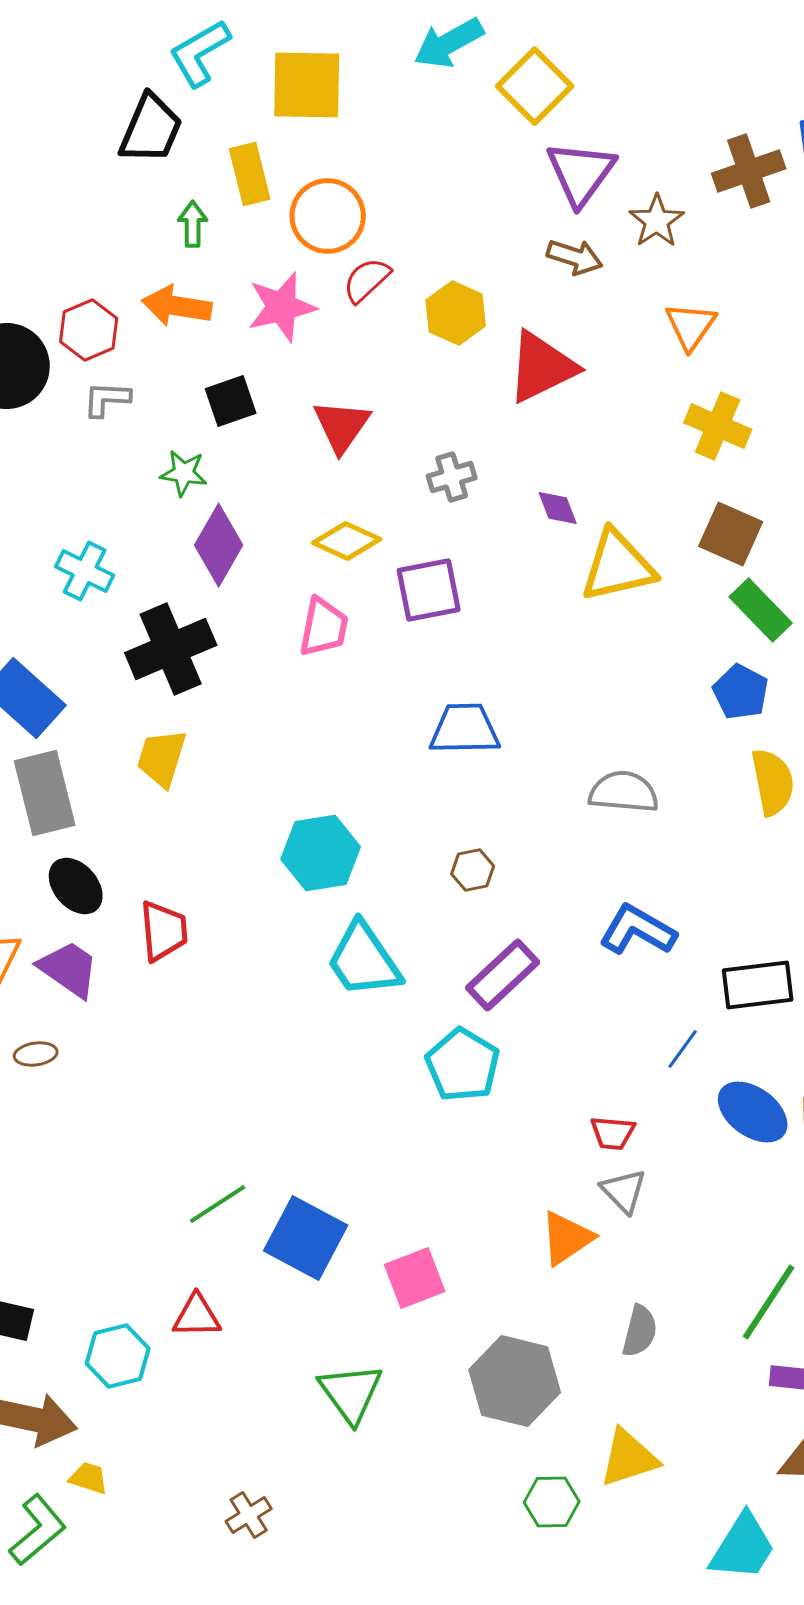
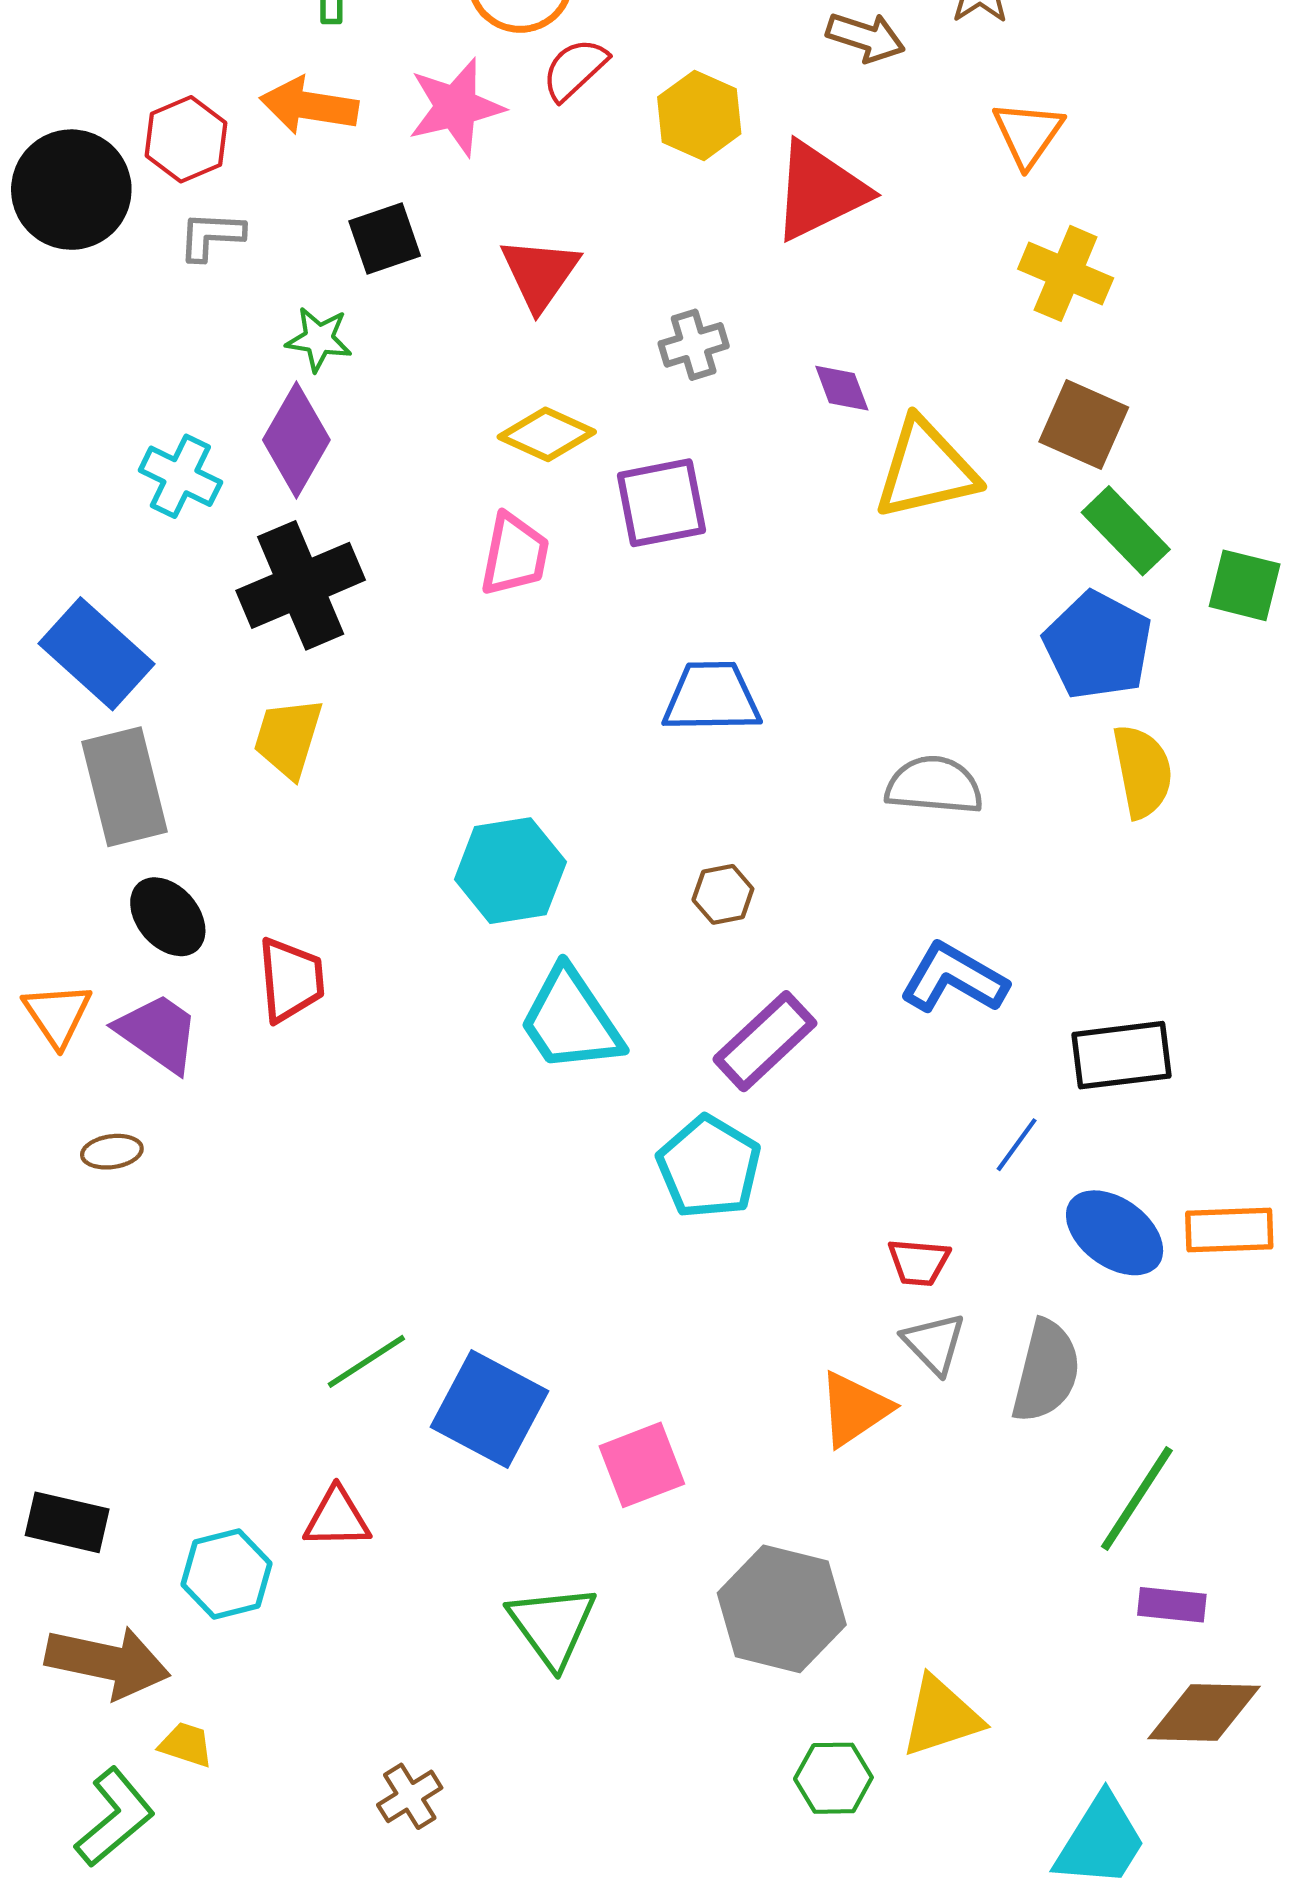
purple diamond: (219, 545) -> (296, 440), moved
blue pentagon: (741, 692) -> (1098, 645), size x1.4
gray semicircle: (640, 1331) -> (1046, 1371), moved, size x1.4

